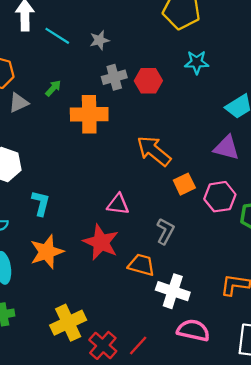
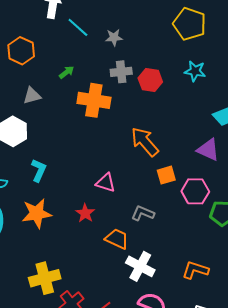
gray triangle: (18, 103) -> (32, 96), moved
gray L-shape: (165, 231) -> (143, 213), turned -105
red star: (101, 242) -> (85, 213), size x0.6

